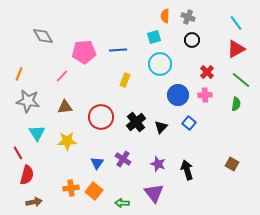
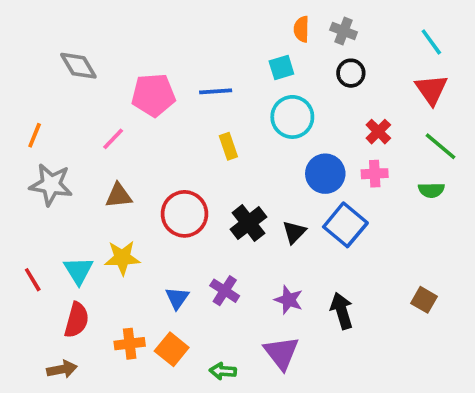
red triangle: (236, 49) -> (431, 90), turned -36
yellow rectangle: (125, 80) -> (228, 146), turned -40
green semicircle: (236, 104) -> (431, 190), turned 80
blue square: (189, 123) -> (345, 225), size x1.6
cyan triangle: (37, 133) -> (78, 271), moved
red semicircle: (27, 175) -> (77, 320), moved

